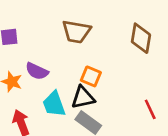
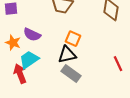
cyan trapezoid: (54, 104) -> (29, 60), moved, turned 75

